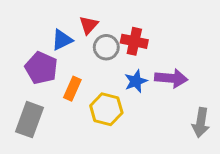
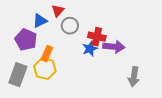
red cross: (134, 41) -> (97, 37), moved
yellow hexagon: (106, 109) -> (45, 69), moved

